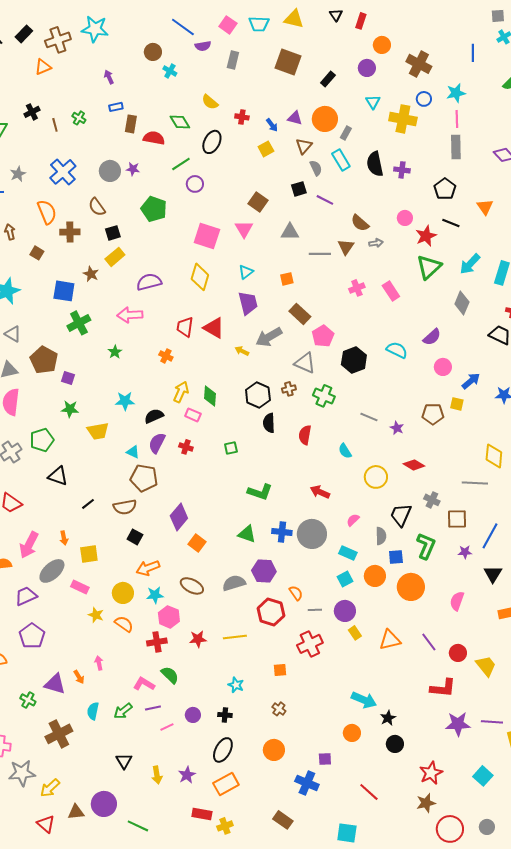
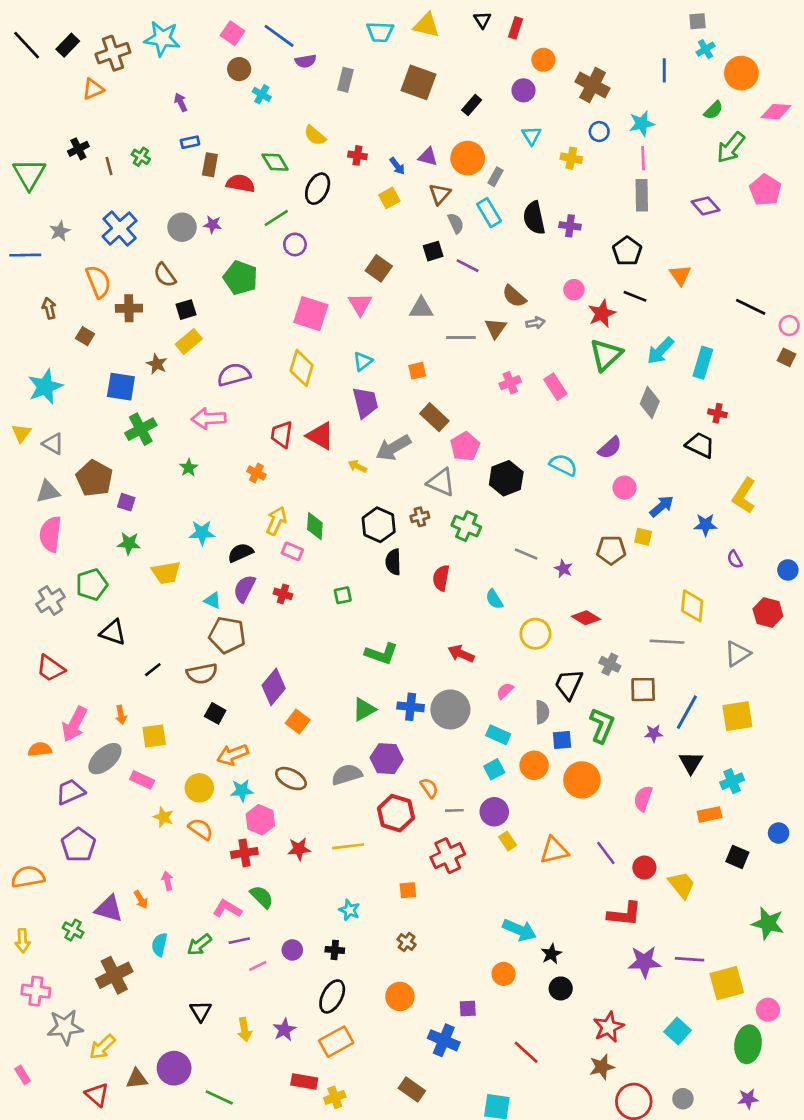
pink square: (228, 25) -> (233, 33), moved
yellow cross: (403, 119) -> (571, 158), size x0.6
green triangle: (247, 534) -> (364, 709), turned -48

